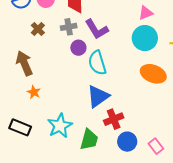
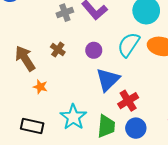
brown cross: (38, 29) -> (58, 50), moved
purple circle: (78, 48) -> (94, 50), moved
cyan semicircle: (97, 63) -> (129, 45), moved, turned 60
blue circle: (127, 142) -> (136, 128), moved

